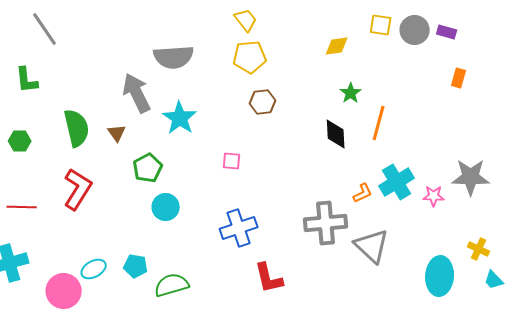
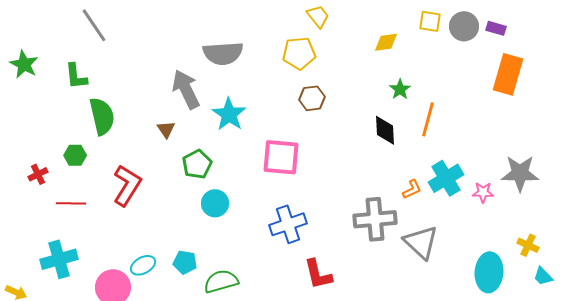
yellow trapezoid: (246, 20) -> (318, 16), moved
orange rectangle: (459, 78) -> (508, 74), size x2.0
green semicircle: (77, 128) -> (102, 116), moved
green hexagon: (20, 141) -> (75, 155), moved
pink square: (232, 161) -> (281, 157), size x2.0

